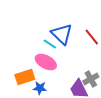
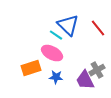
blue star: (40, 88) -> (56, 77), moved

